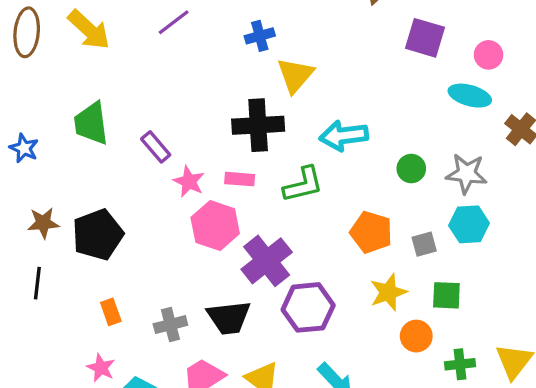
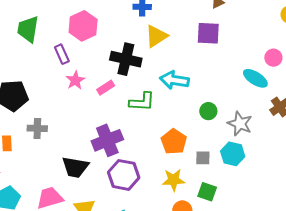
purple square: (425, 38) -> (208, 33), moved, turned -30
pink rectangle: (240, 179) -> (106, 88), turned -54
pink hexagon: (215, 226) -> (83, 26), moved
gray cross: (170, 325) -> (37, 128), moved

